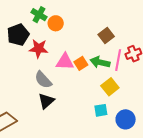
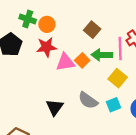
brown square: (106, 35) -> (92, 30), moved
red star: (39, 49) -> (46, 47), moved
gray semicircle: (43, 80) -> (88, 100), moved

